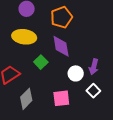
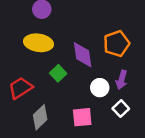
orange pentagon: (61, 17) -> (117, 44), moved

